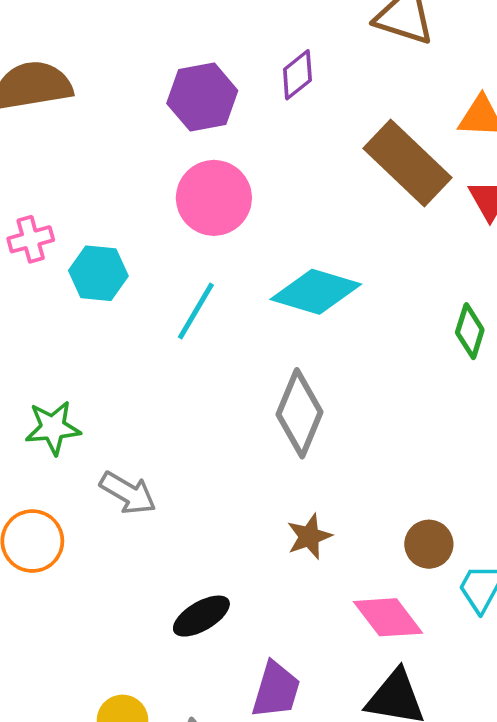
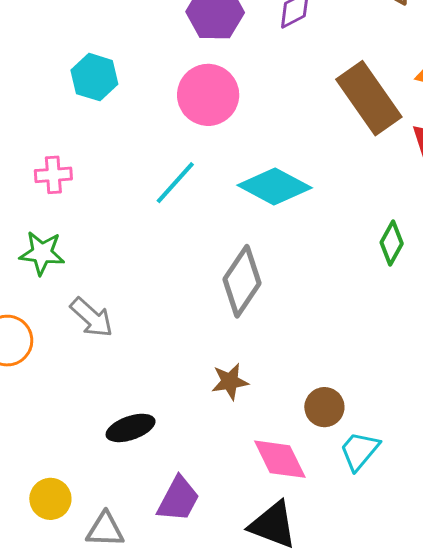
pink cross: (31, 239) -> (53, 175), moved
cyan hexagon: (98, 273) -> (94, 77), moved

